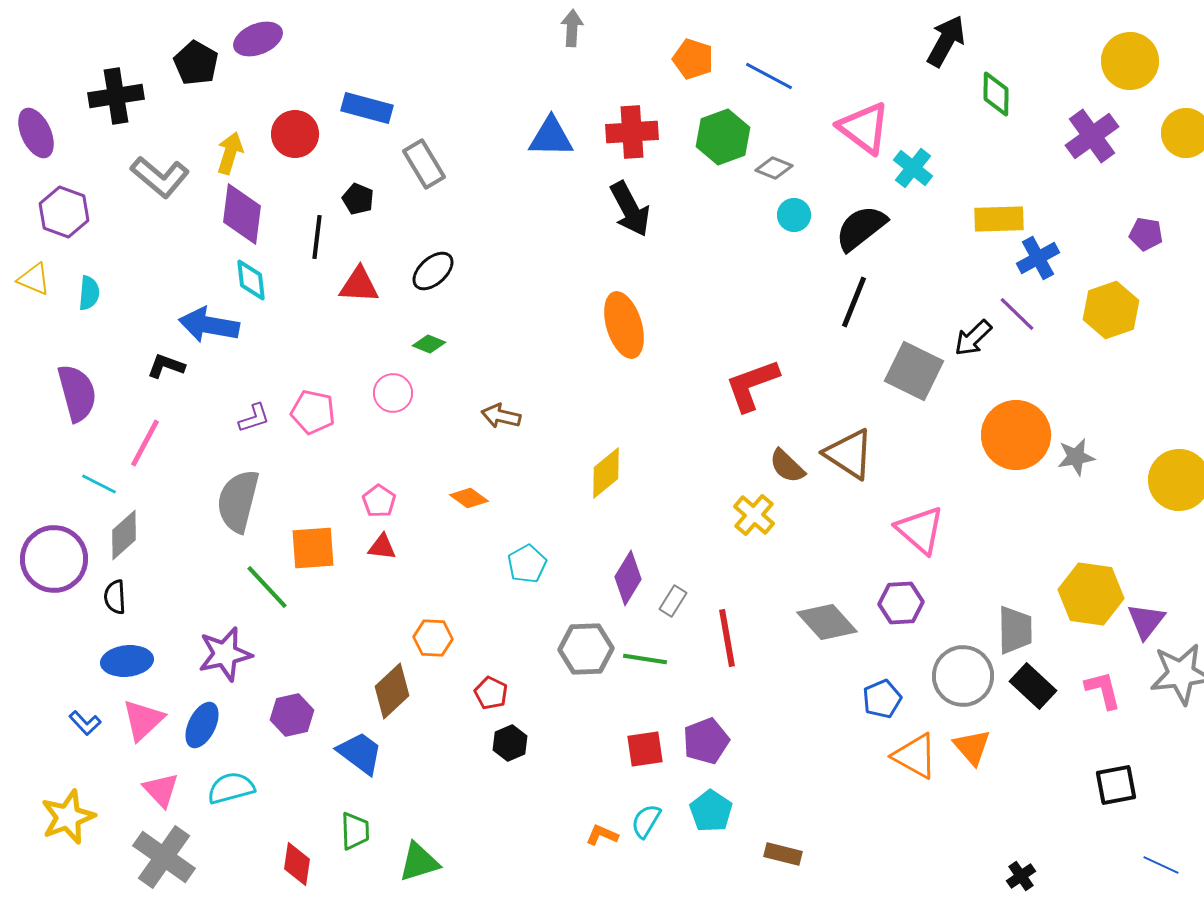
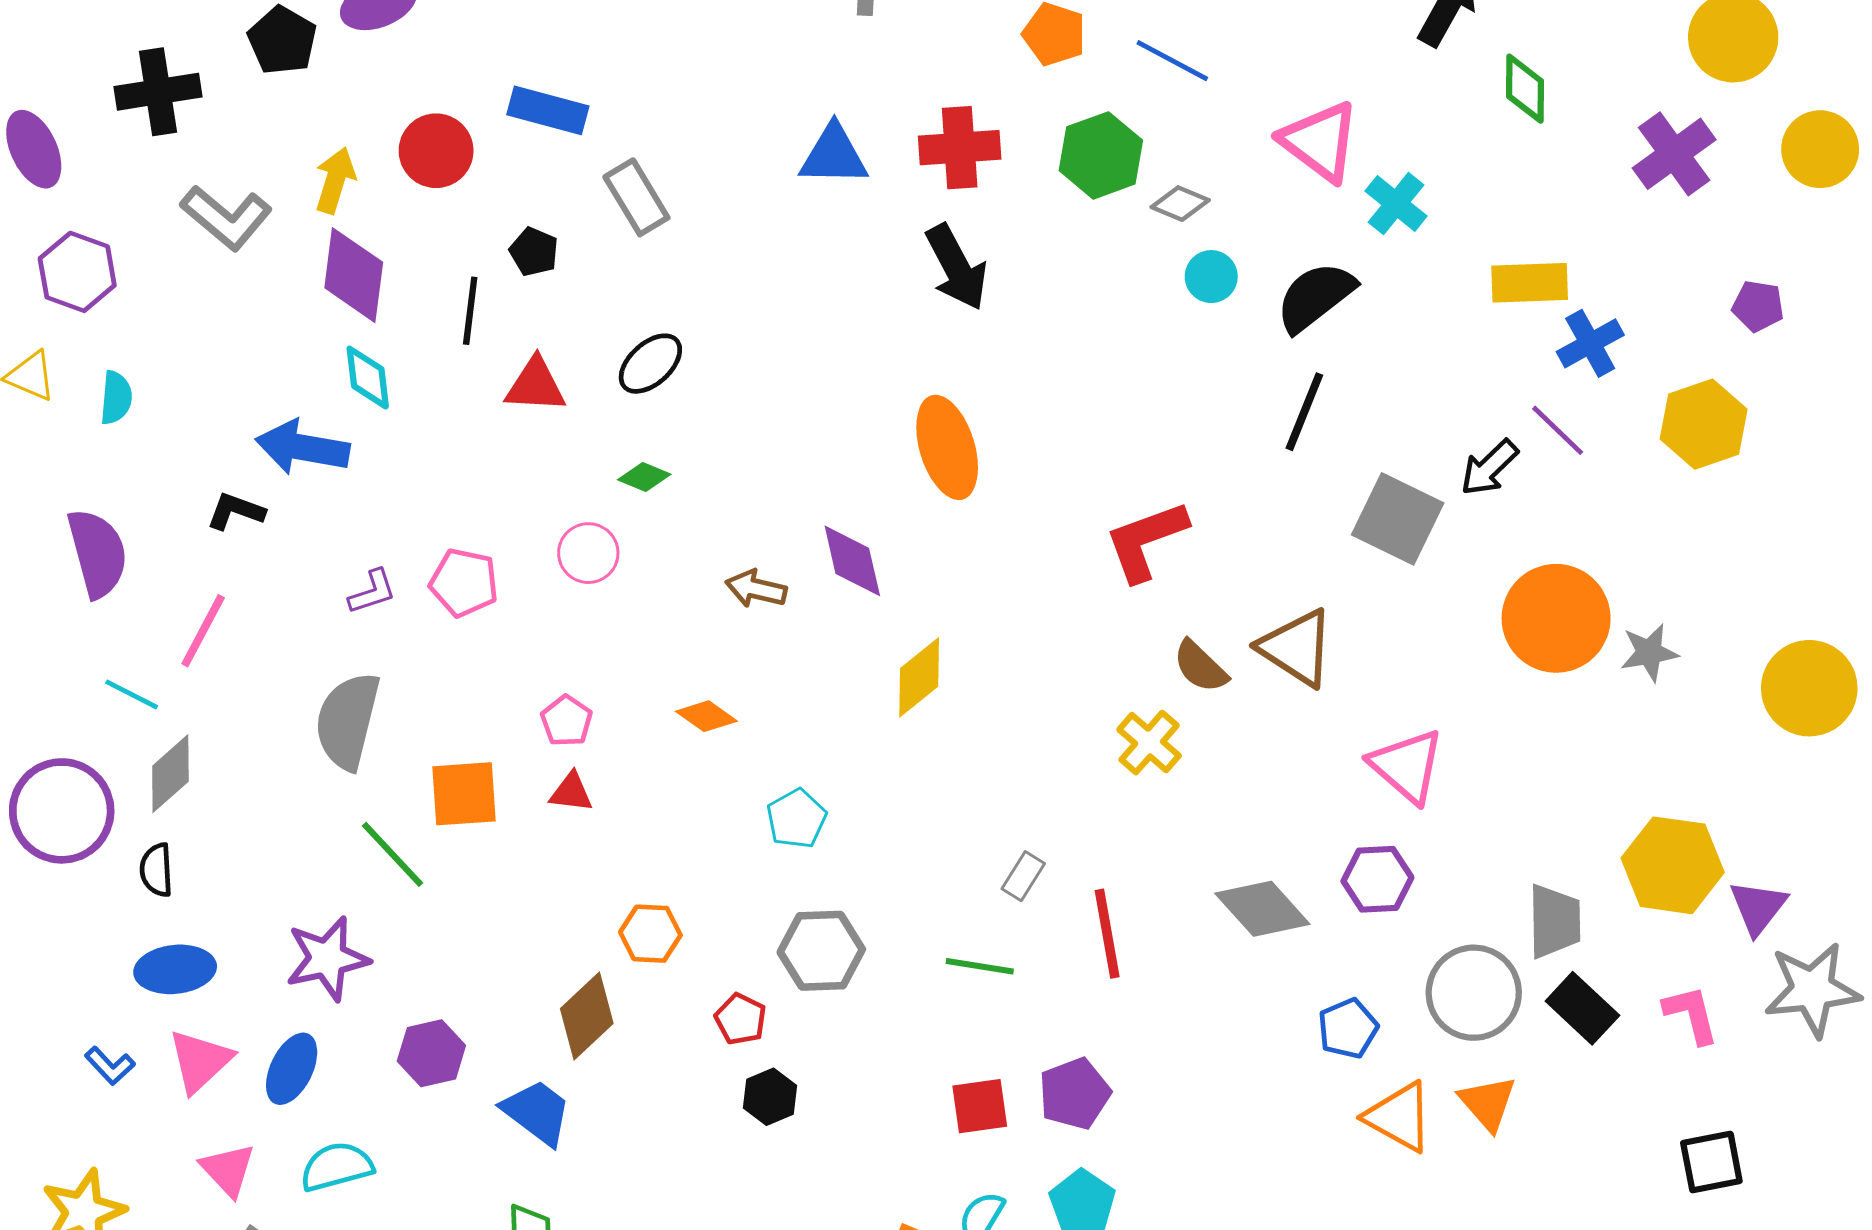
purple diamond: (628, 578) -> (852, 561), moved, turned -44
gray hexagon: (586, 649) -> (821, 951), moved

